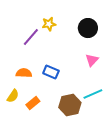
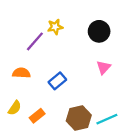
blue rectangle: (51, 72) -> (57, 81), turned -63
orange semicircle: (24, 73) -> (21, 73), moved
cyan line: (93, 94) -> (107, 119), moved

